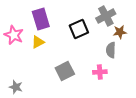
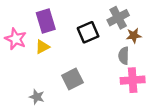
pink cross: (100, 72) -> (133, 80), moved, size x1.5
gray star: (16, 87) -> (37, 97), moved

